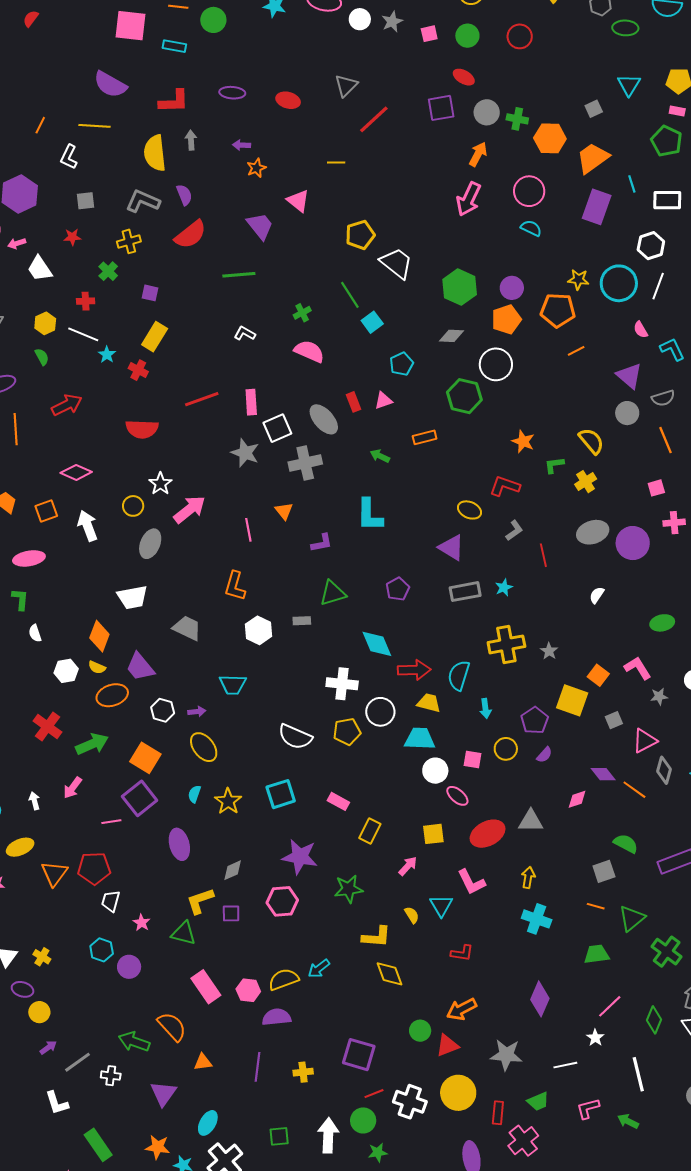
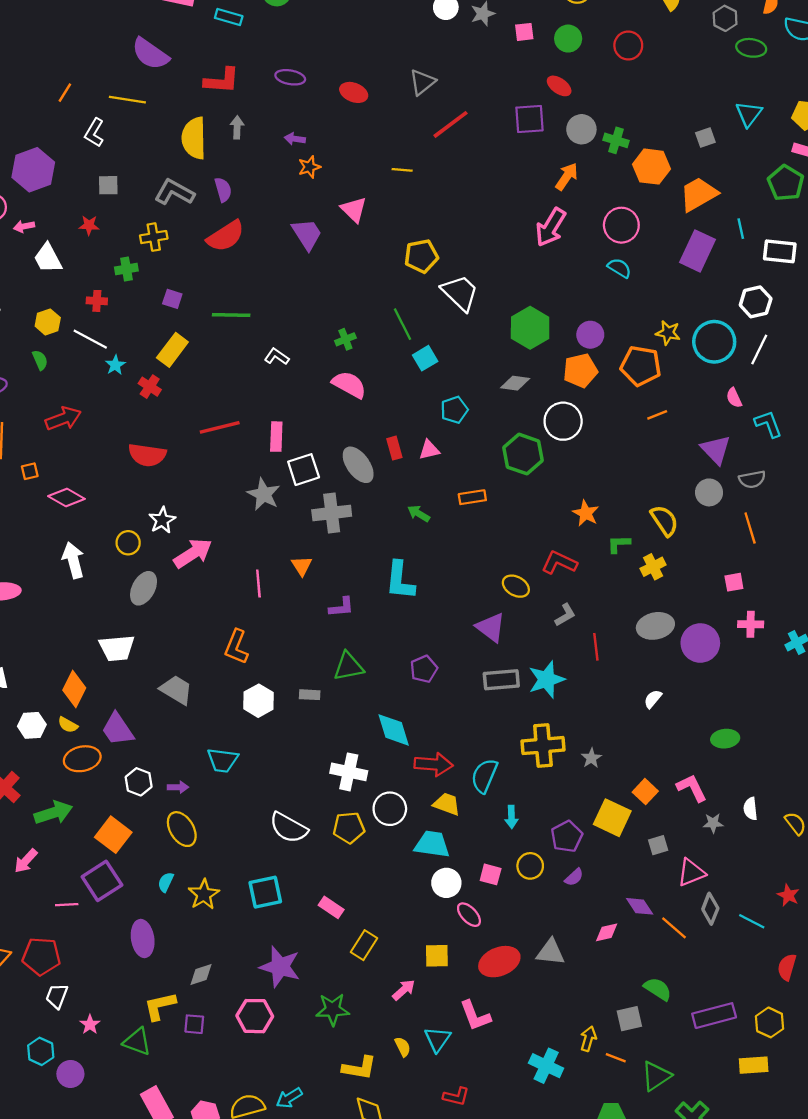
green cross: (108, 271) -> (126, 269), turned 30
green line: (239, 275) -> (231, 315), moved
orange square: (46, 511) -> (30, 471), moved, size x0.7
cyan star: (504, 587) -> (547, 680), size x1.8
yellow arrow: (528, 877) -> (588, 1039), moved

